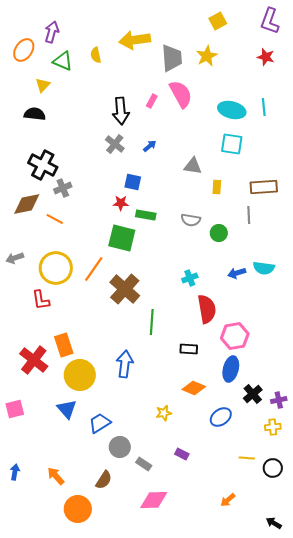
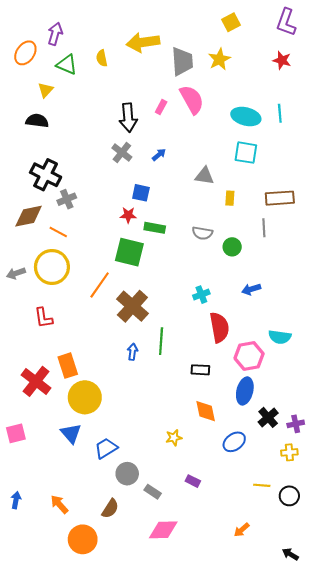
yellow circle: (56, 268) -> (52, 267), moved
cyan semicircle: (264, 268) -> (280, 337), moved
blue arrow: (125, 364) -> (132, 352), moved, size x0.6
orange diamond: (194, 388) -> (206, 411), turned 55

